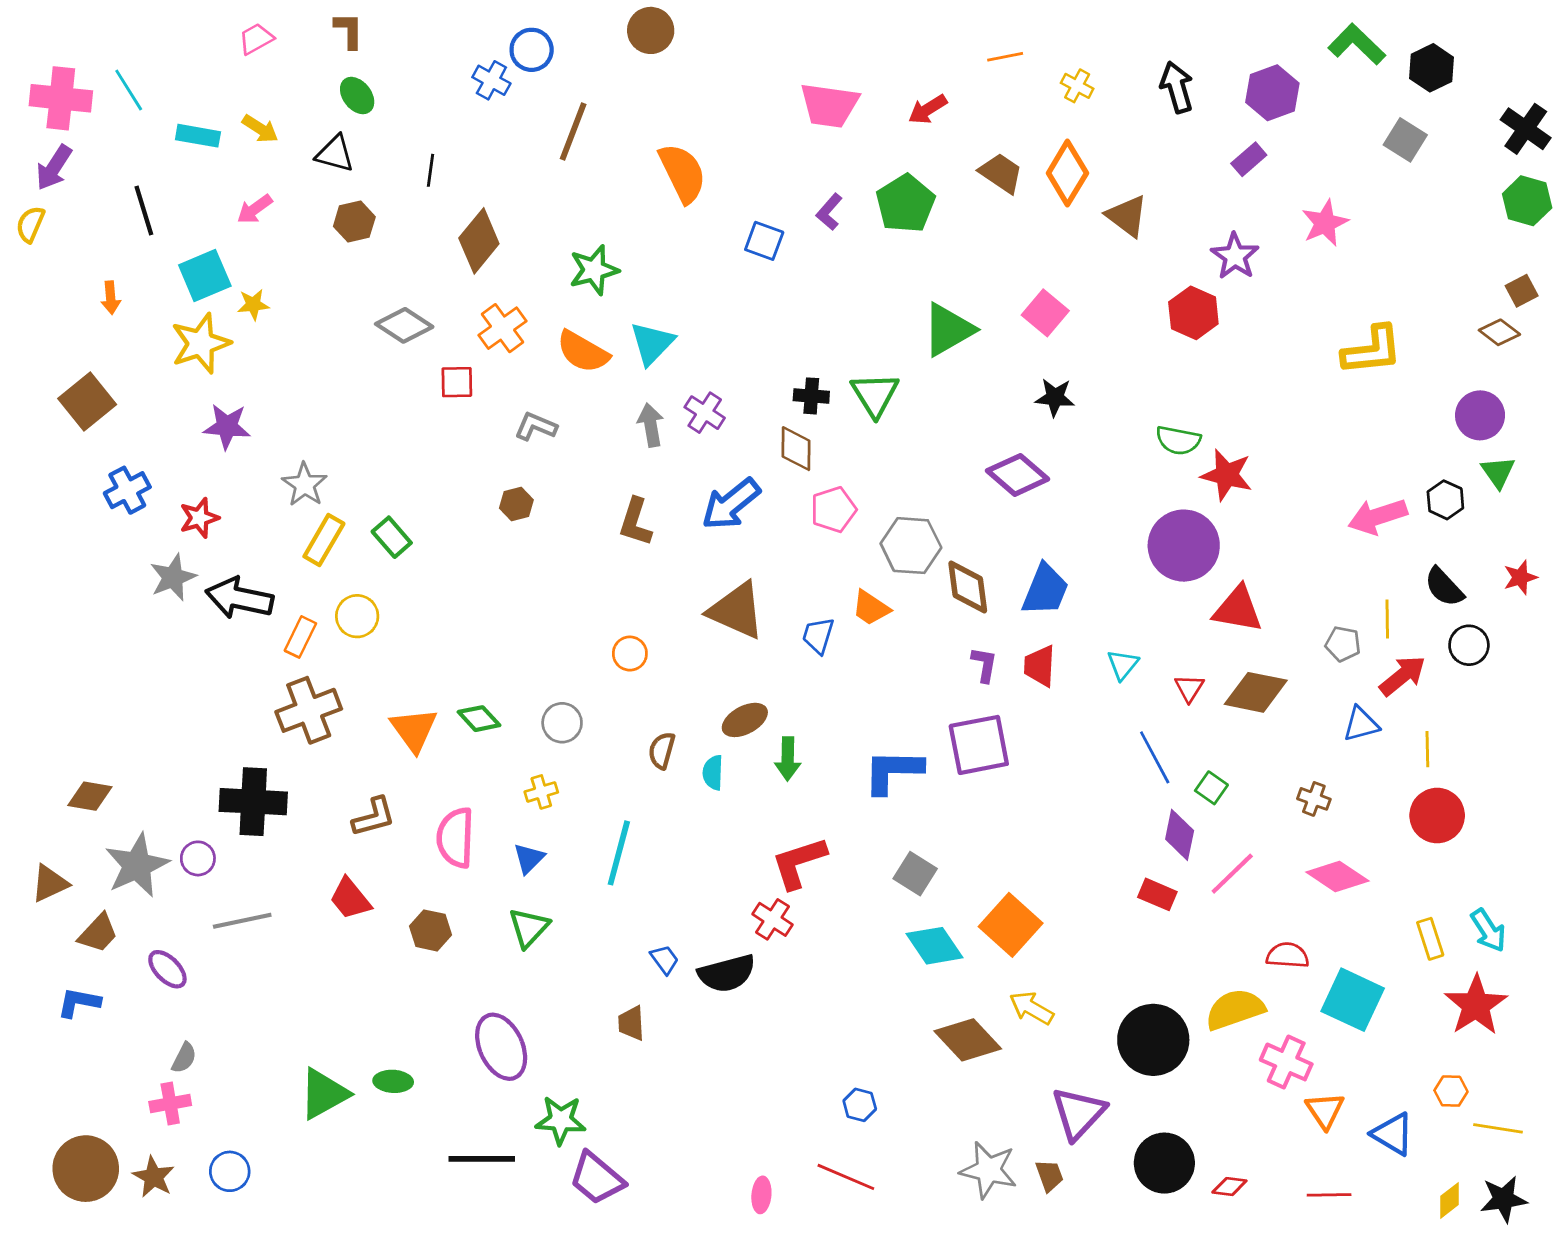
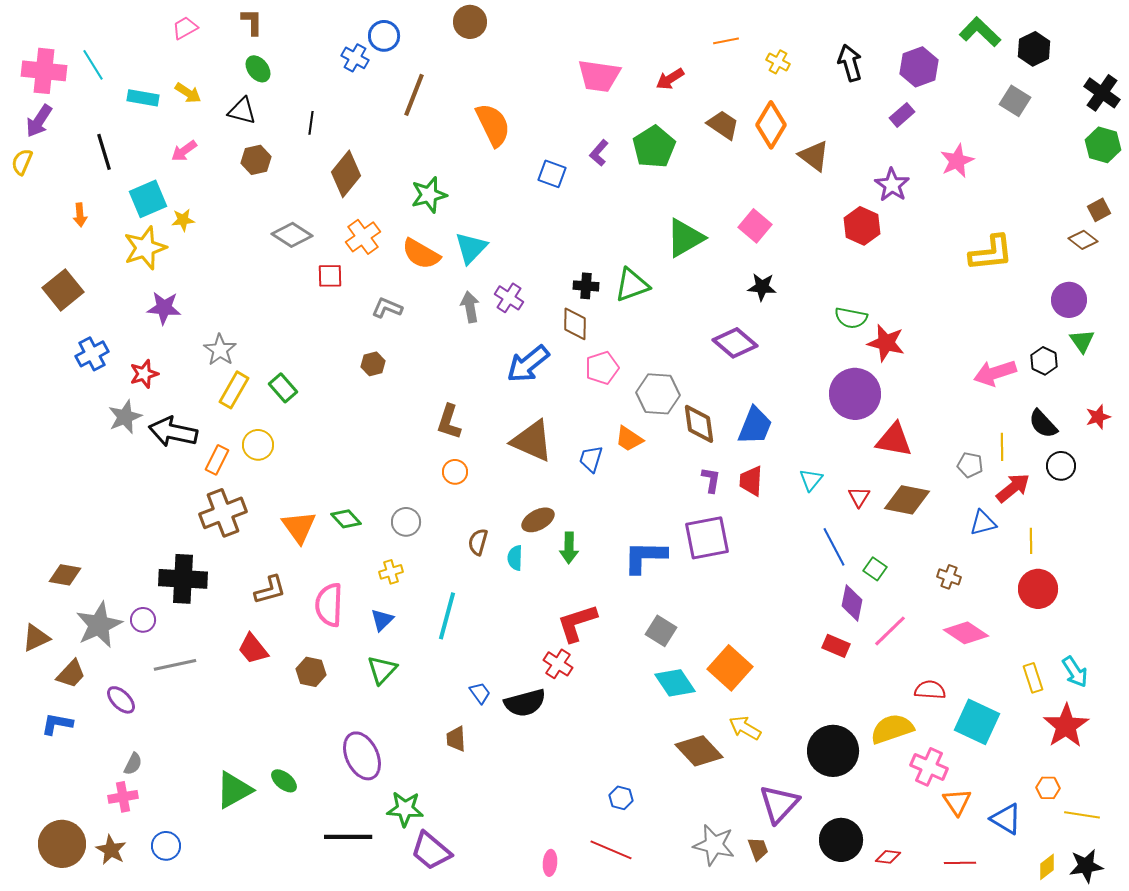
green triangle: (875, 395) -> (632, 285), turned 42
brown L-shape: (635, 522) -> (449, 422), moved
green ellipse: (393, 1081) -> (284, 781), turned 36

